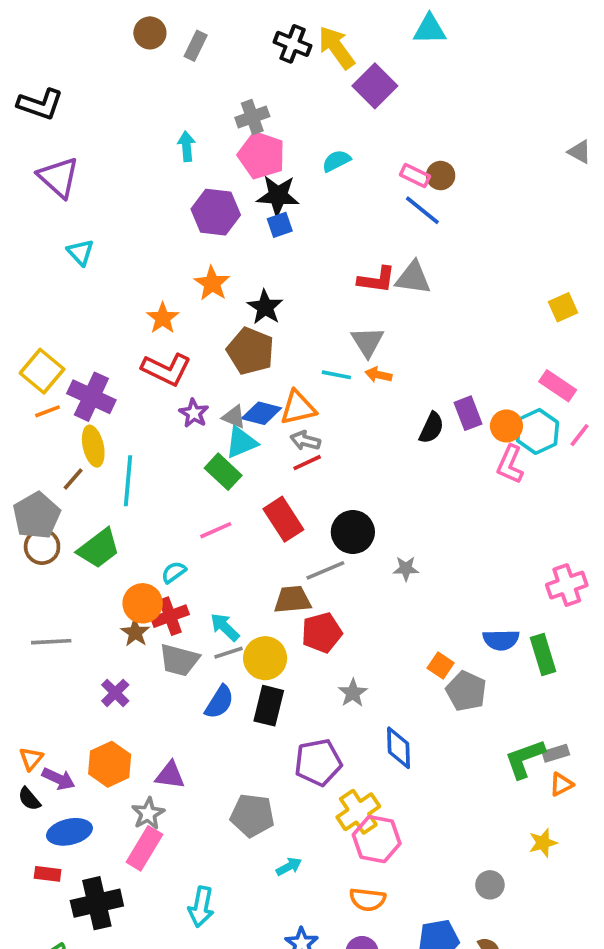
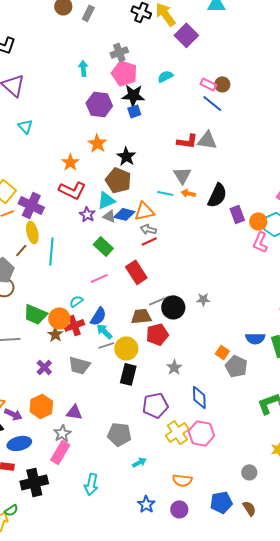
black semicircle: (431, 428) -> (217, 195), moved, size x1.4
cyan triangle: (241, 442) -> (106, 200), moved
black circle: (353, 532) -> (173, 307), moved
green trapezoid: (99, 548) -> (35, 314), moved, turned 60
gray trapezoid: (179, 660) -> (79, 365), moved
blue semicircle: (219, 702) -> (98, 316), moved
pink hexagon: (377, 839) -> (201, 433), moved

